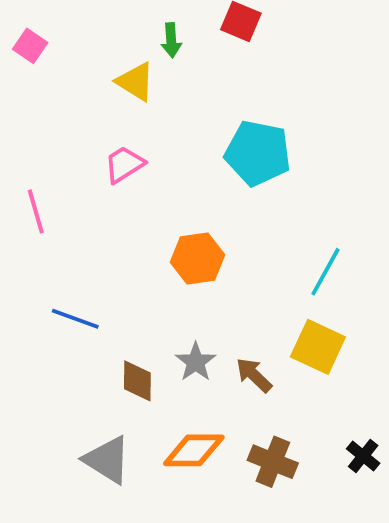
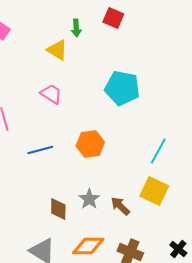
pink trapezoid: (124, 164) -> (51, 94), turned 65
blue line: (75, 319) -> (40, 150), moved, turned -35

